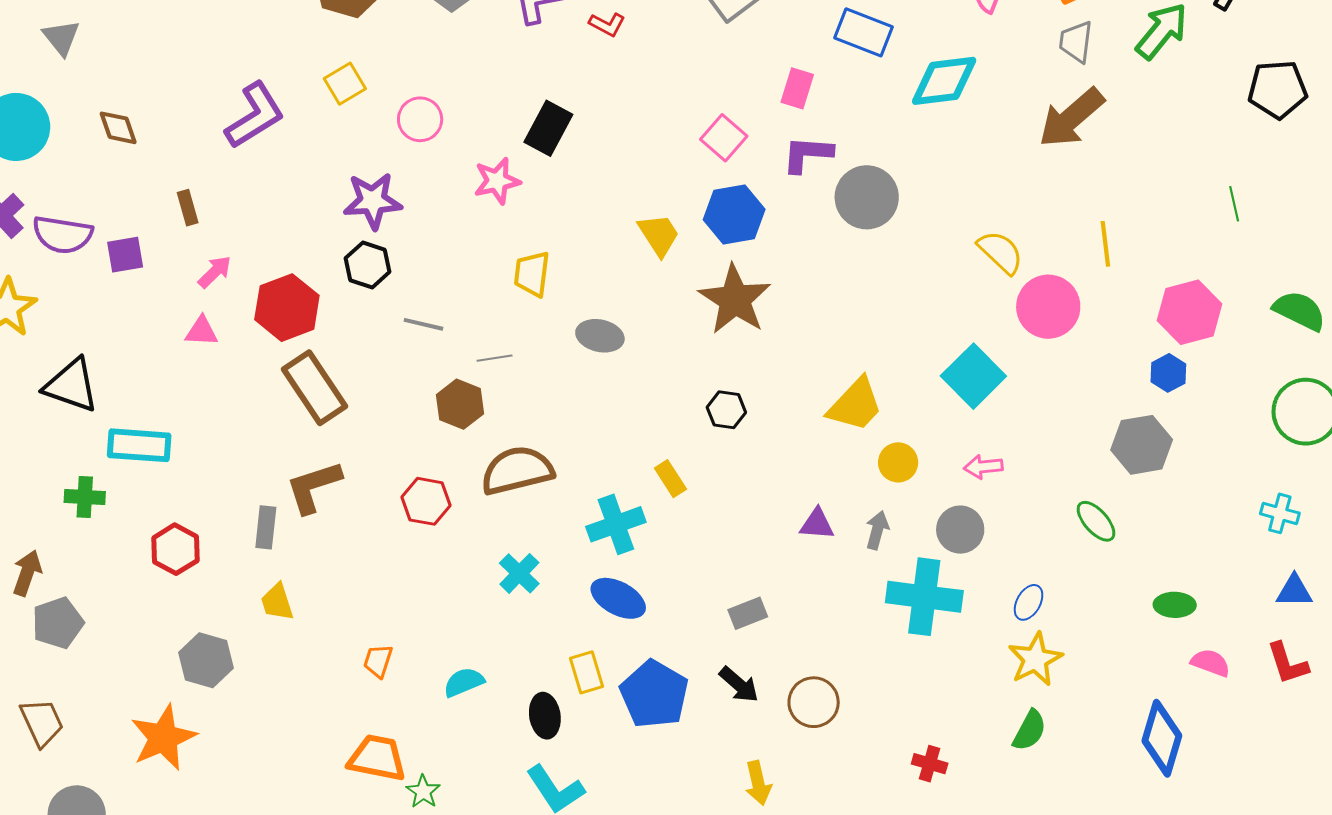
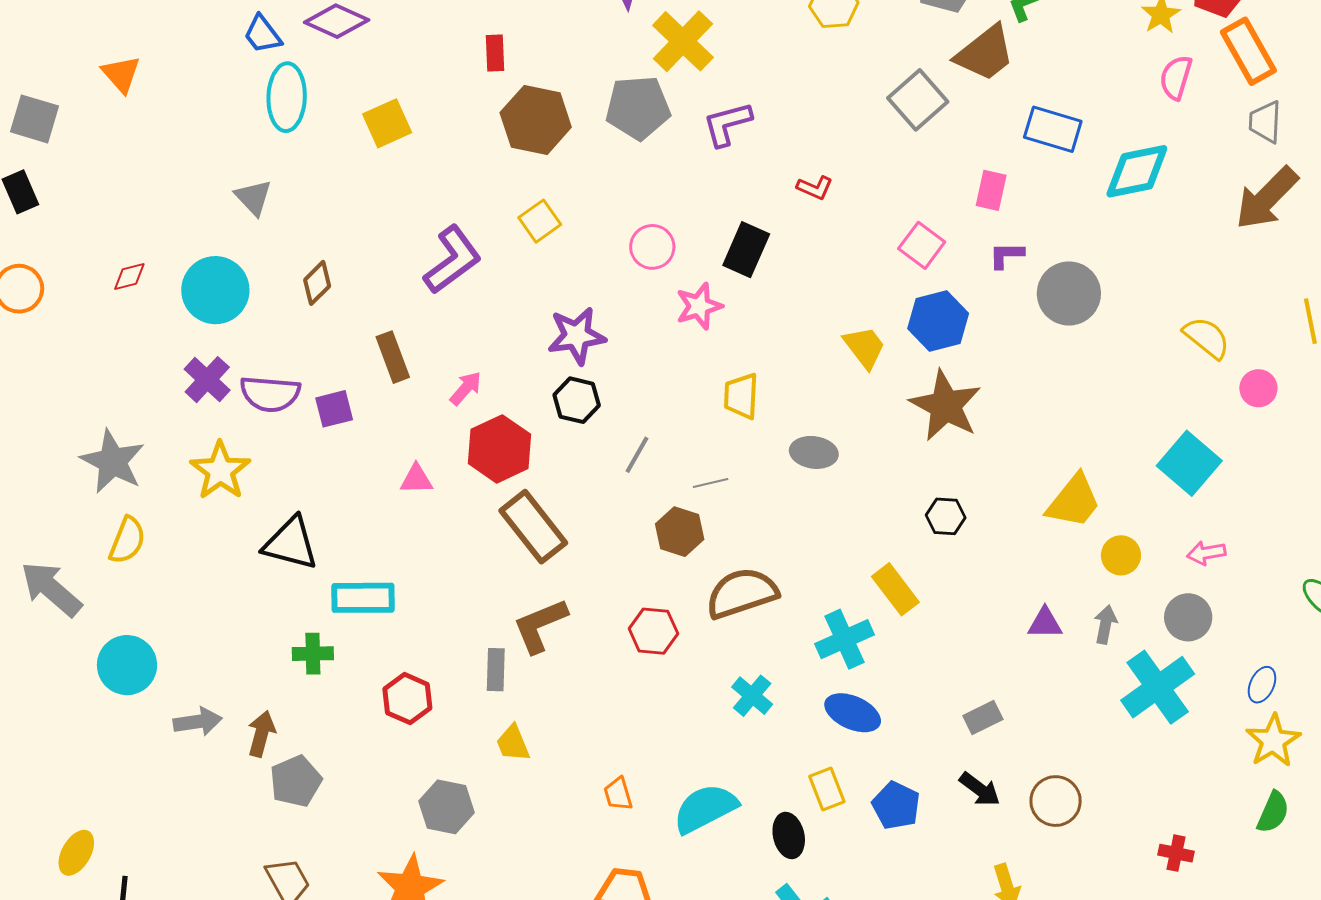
red L-shape: (607, 24) -> (815, 188), moved
pink circle: (420, 119) -> (652, 247), moved
brown diamond: (118, 128) -> (317, 283), turned 69
purple L-shape: (807, 154) -> (1006, 255), size x0.7
brown rectangle: (188, 208) -> (393, 357), size x1.4
pink arrow: (215, 272) -> (466, 388), moved
pink circle: (1048, 307) -> (1258, 388), size x0.6
gray line: (423, 324) -> (637, 455), turned -69
yellow rectangle: (670, 479) -> (895, 589), size x1.4
cyan cross: (924, 597) -> (1158, 687), turned -38
orange trapezoid: (378, 661) -> (618, 794), turned -30
cyan semicircle: (464, 682) -> (705, 808), size x1.6
blue pentagon: (654, 694) -> (896, 806), size x0.7

